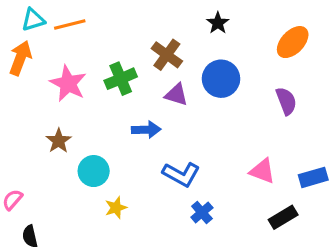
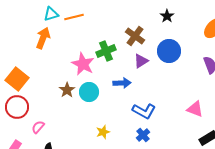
pink star: (68, 83) -> (83, 64), moved
purple triangle: (176, 95) -> (141, 61), turned -49
cyan circle: (94, 171) -> (89, 92), moved
blue cross: (202, 212) -> (143, 135), moved

